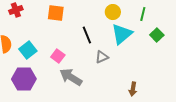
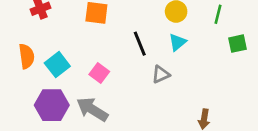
cyan triangle: (122, 34) -> (177, 42), moved, size x0.6
green square: (157, 35) -> (238, 44), turned 32
gray arrow: (71, 77) -> (92, 109), moved

